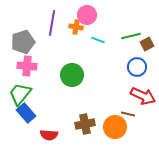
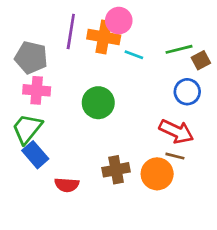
orange cross: (76, 27) -> (104, 37), size x1.6
gray pentagon: (23, 42) -> (31, 58), turned 30
red arrow: (143, 96) -> (176, 131), moved

